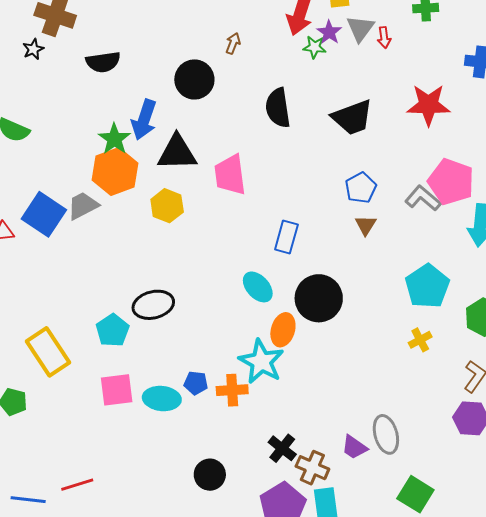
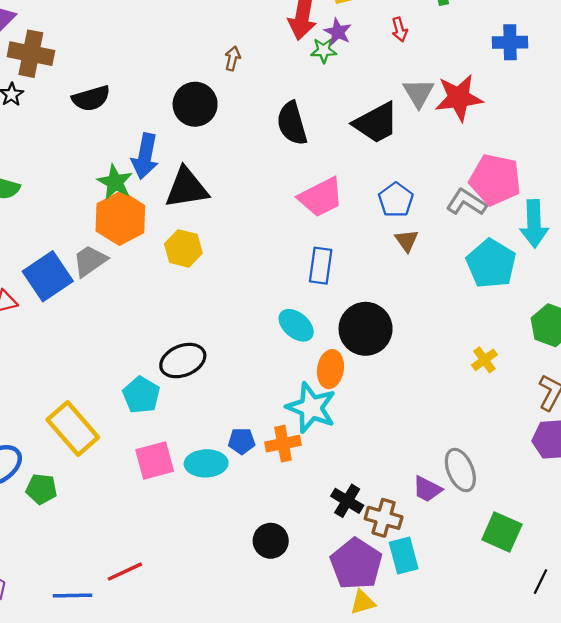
gray triangle: (360, 28) -> (419, 93), moved
pink trapezoid: (230, 175) -> (321, 197), moved, turned -102
blue square: (44, 214) -> (48, 276), turned 30
cyan pentagon: (427, 286) -> (491, 264), moved

